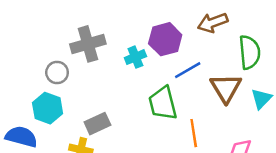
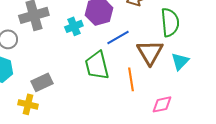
orange line: (194, 133) -> (131, 79), moved

